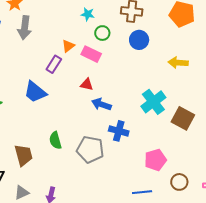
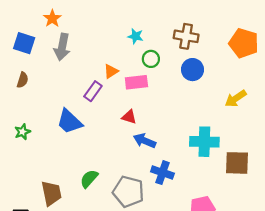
pink rectangle: (91, 54) -> (136, 82), turned -36
yellow arrow: (178, 63) -> (236, 99), turned -42
cyan cross: (153, 102) -> (204, 142), turned 35
brown square: (183, 118) -> (237, 163), turned -30
green semicircle: (55, 140) -> (89, 179), turned 54

